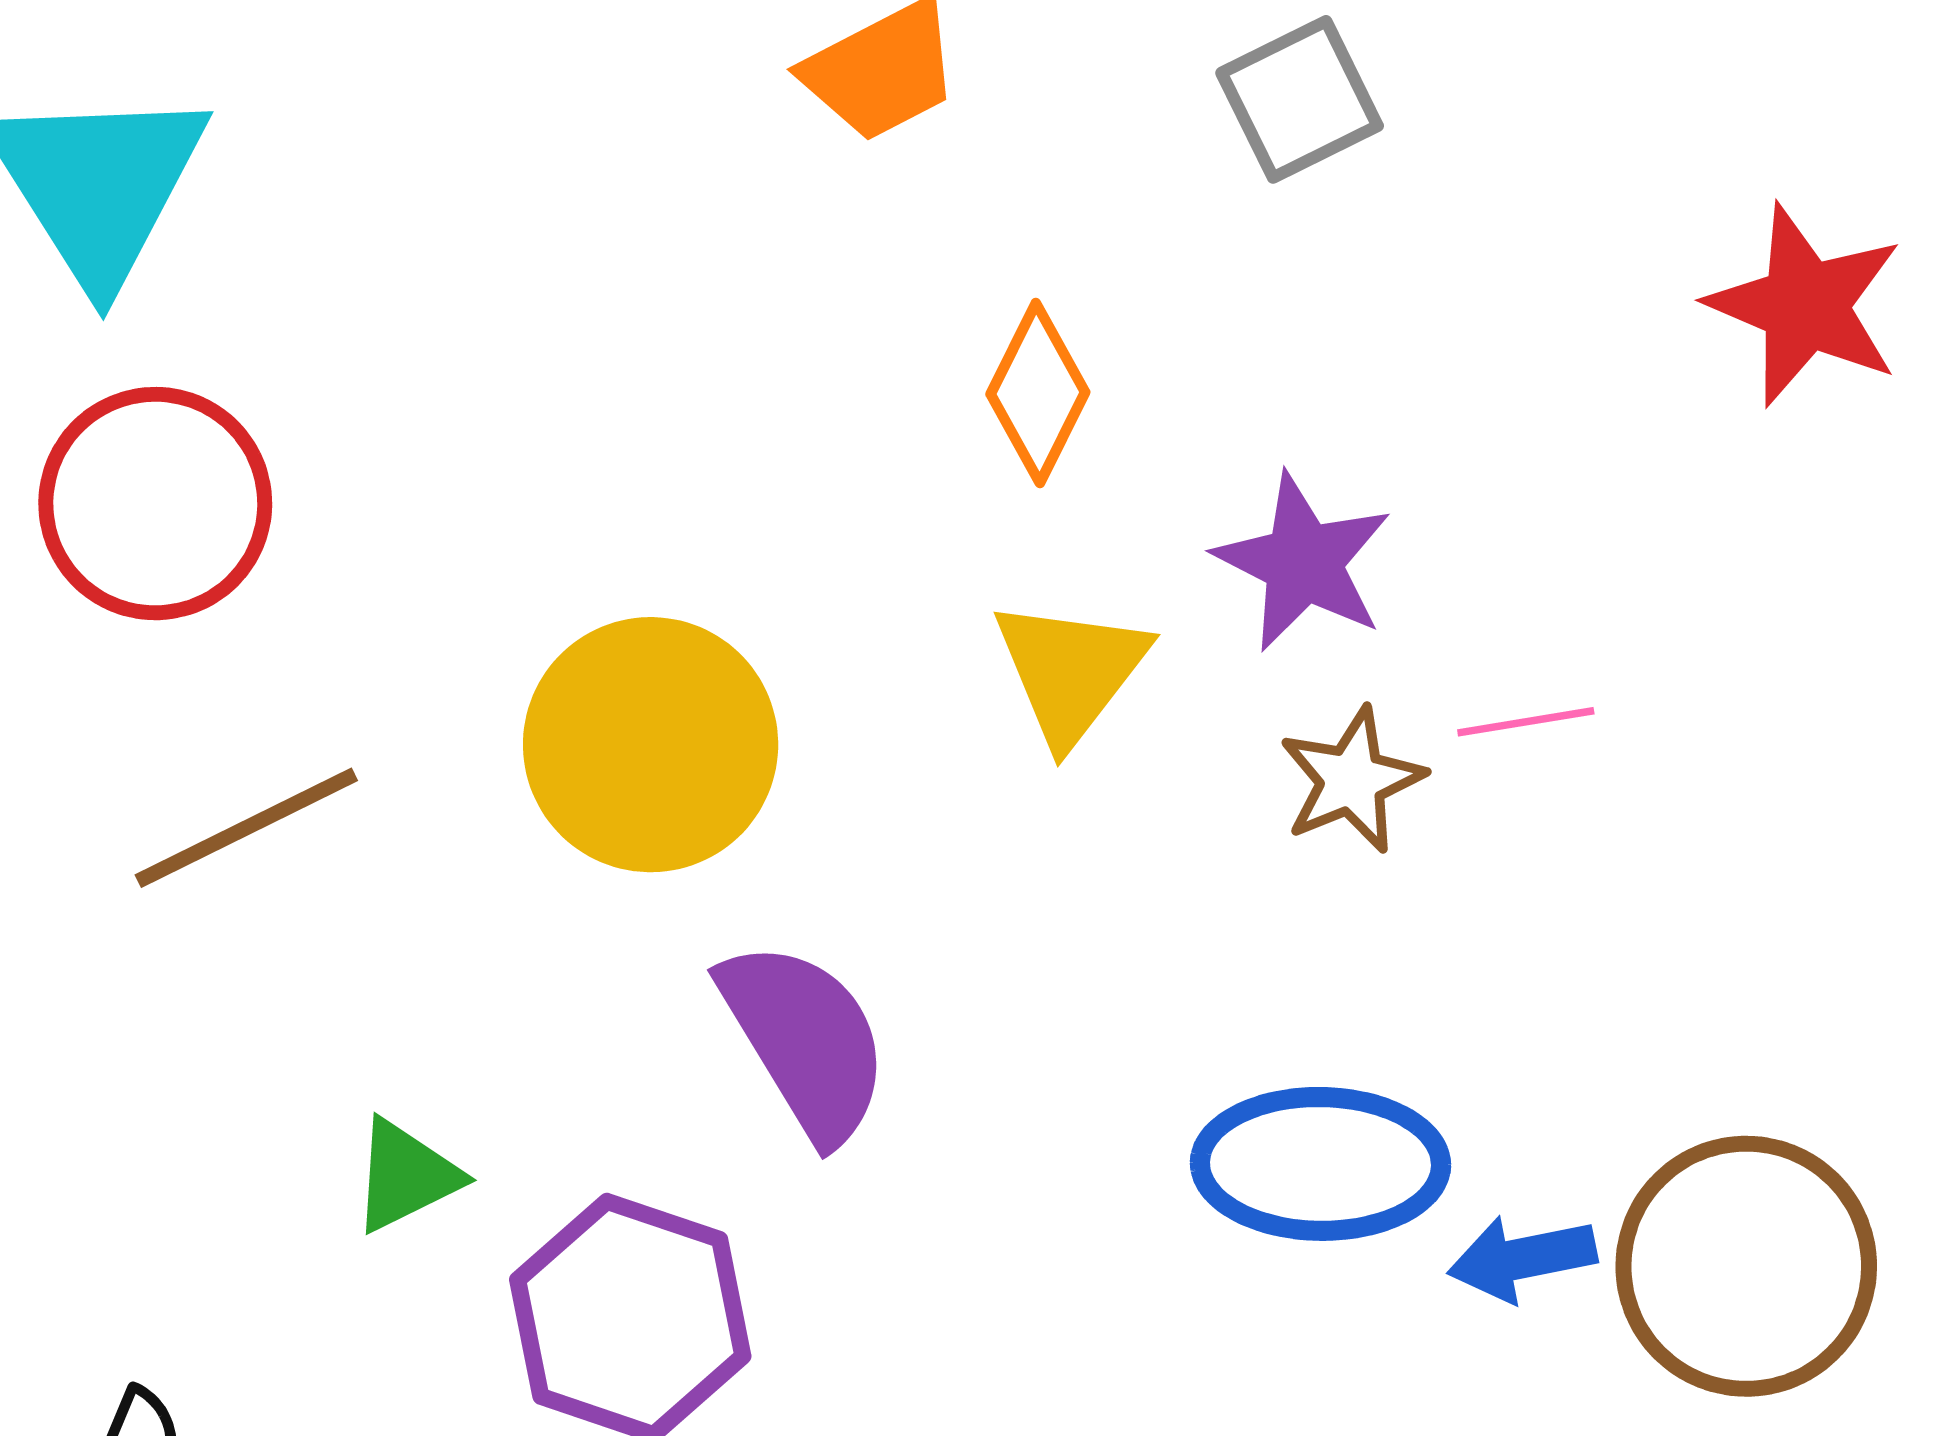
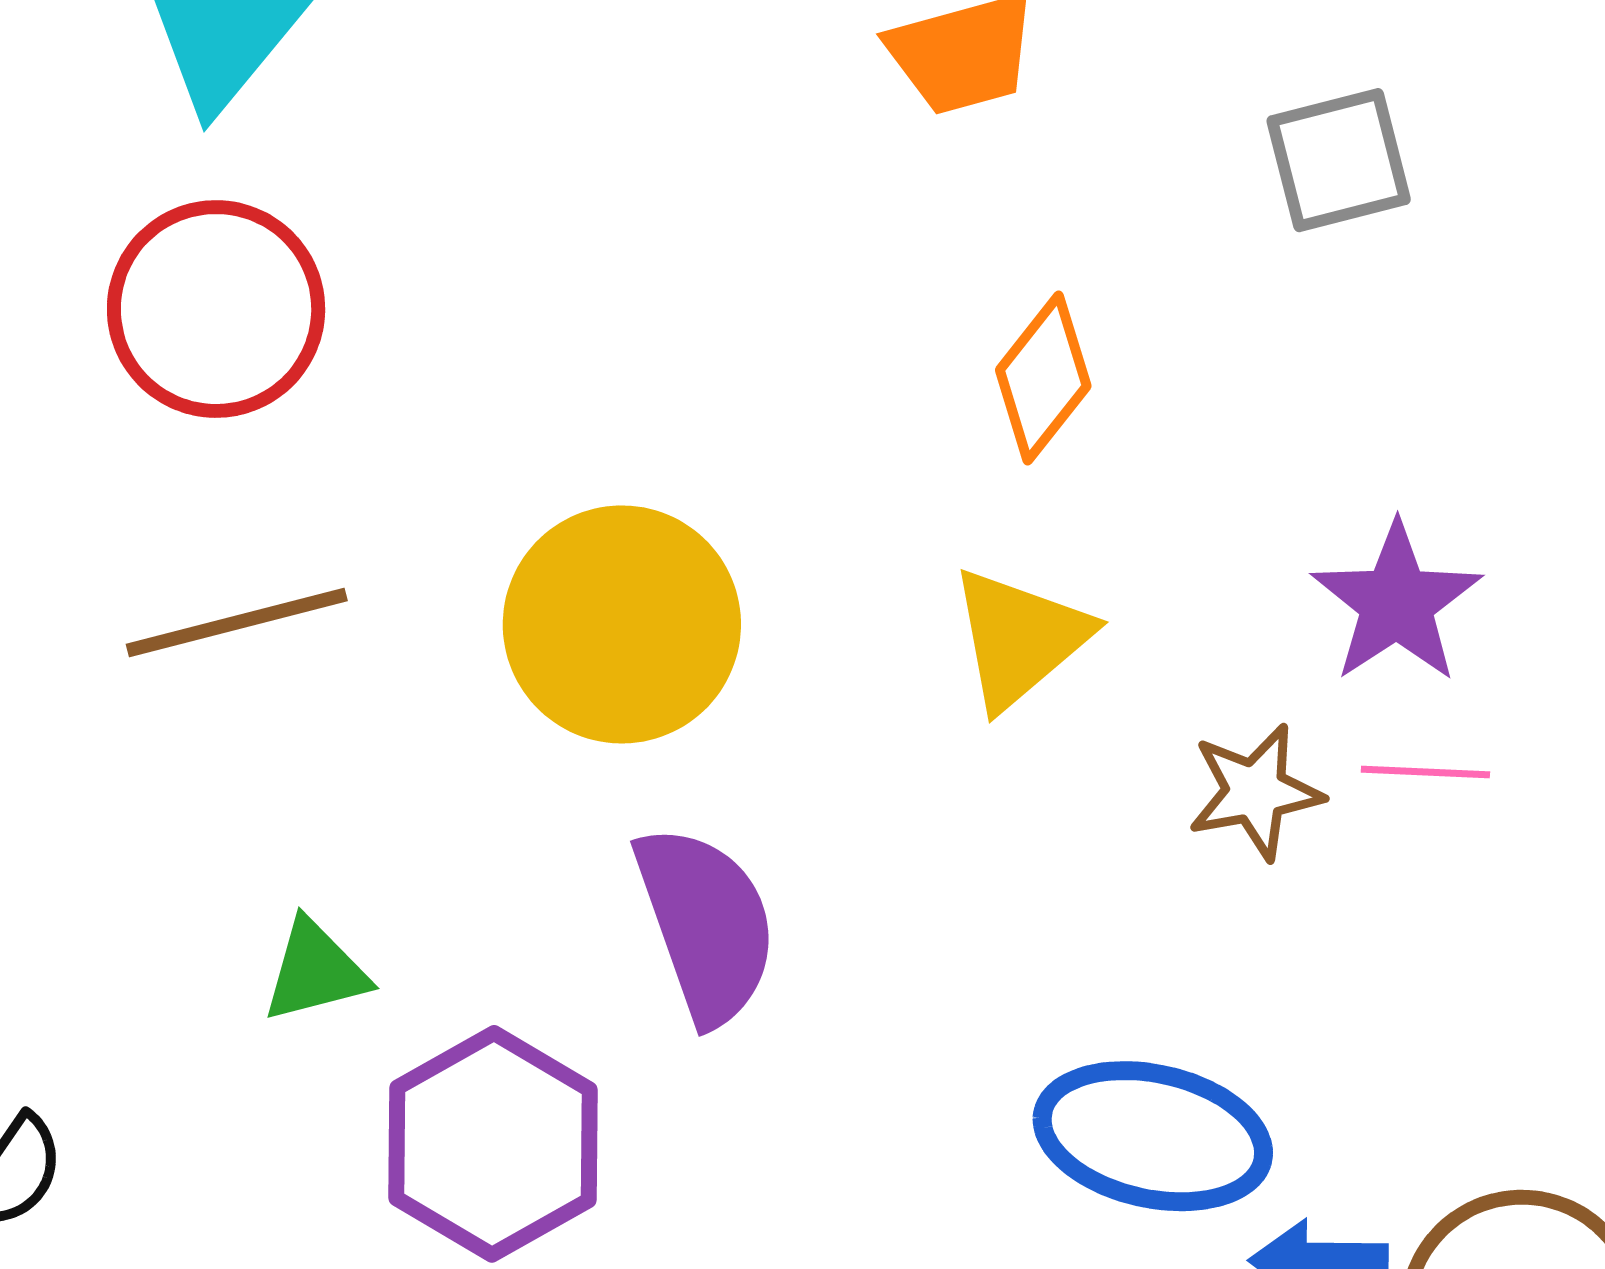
purple star: (1303, 562) -> (1397, 603), moved

